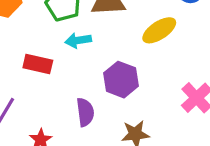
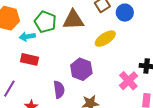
cyan arrow: (78, 40) -> (27, 37), moved

